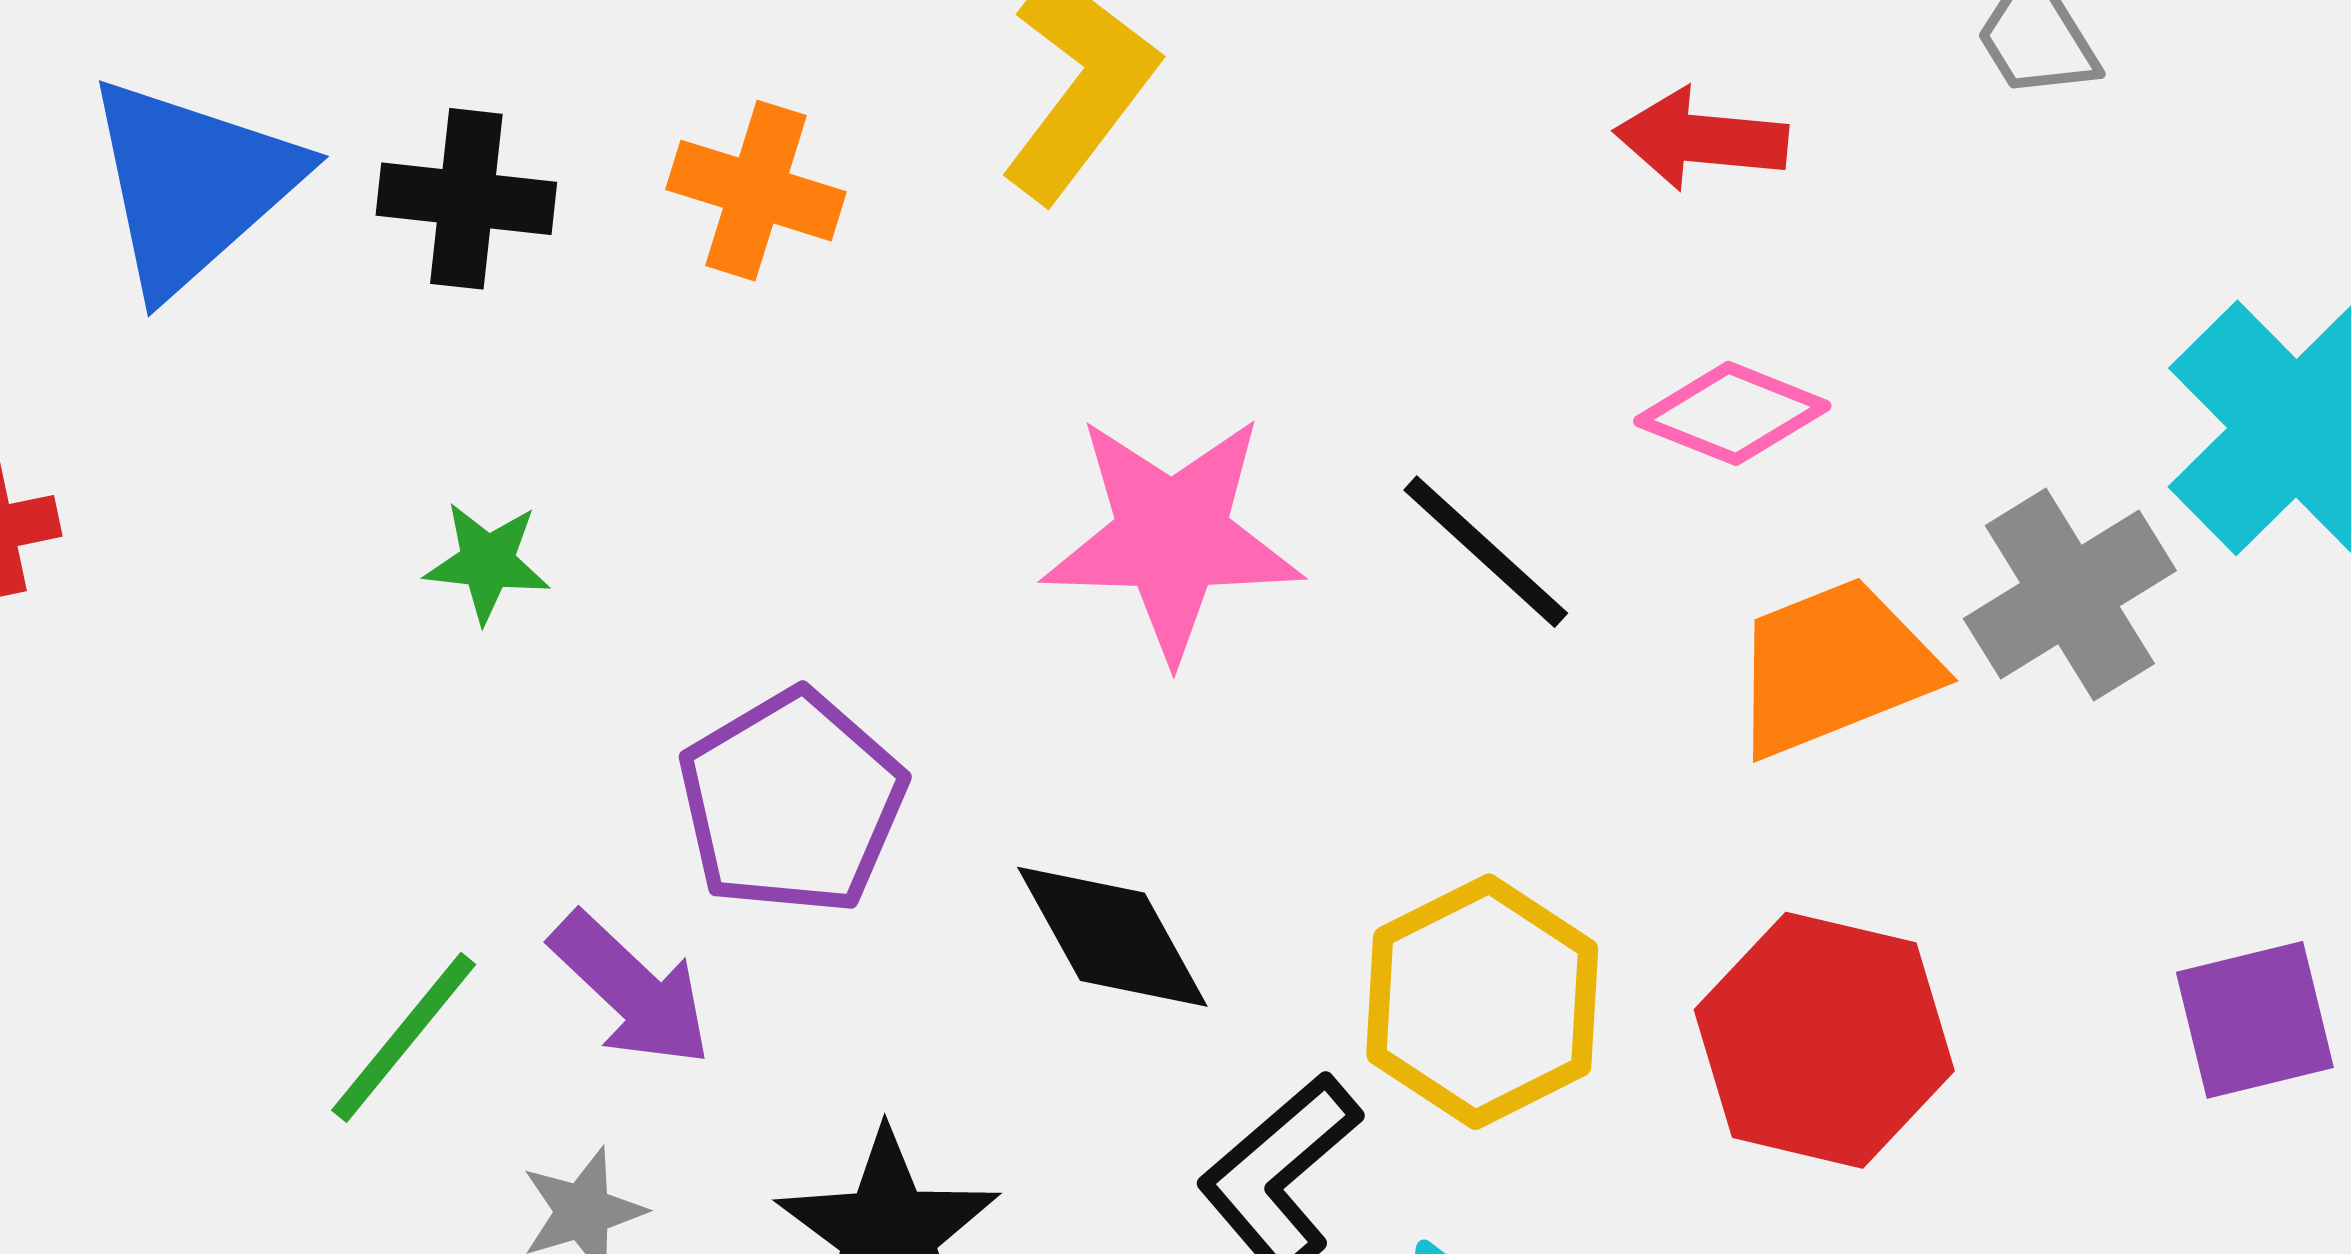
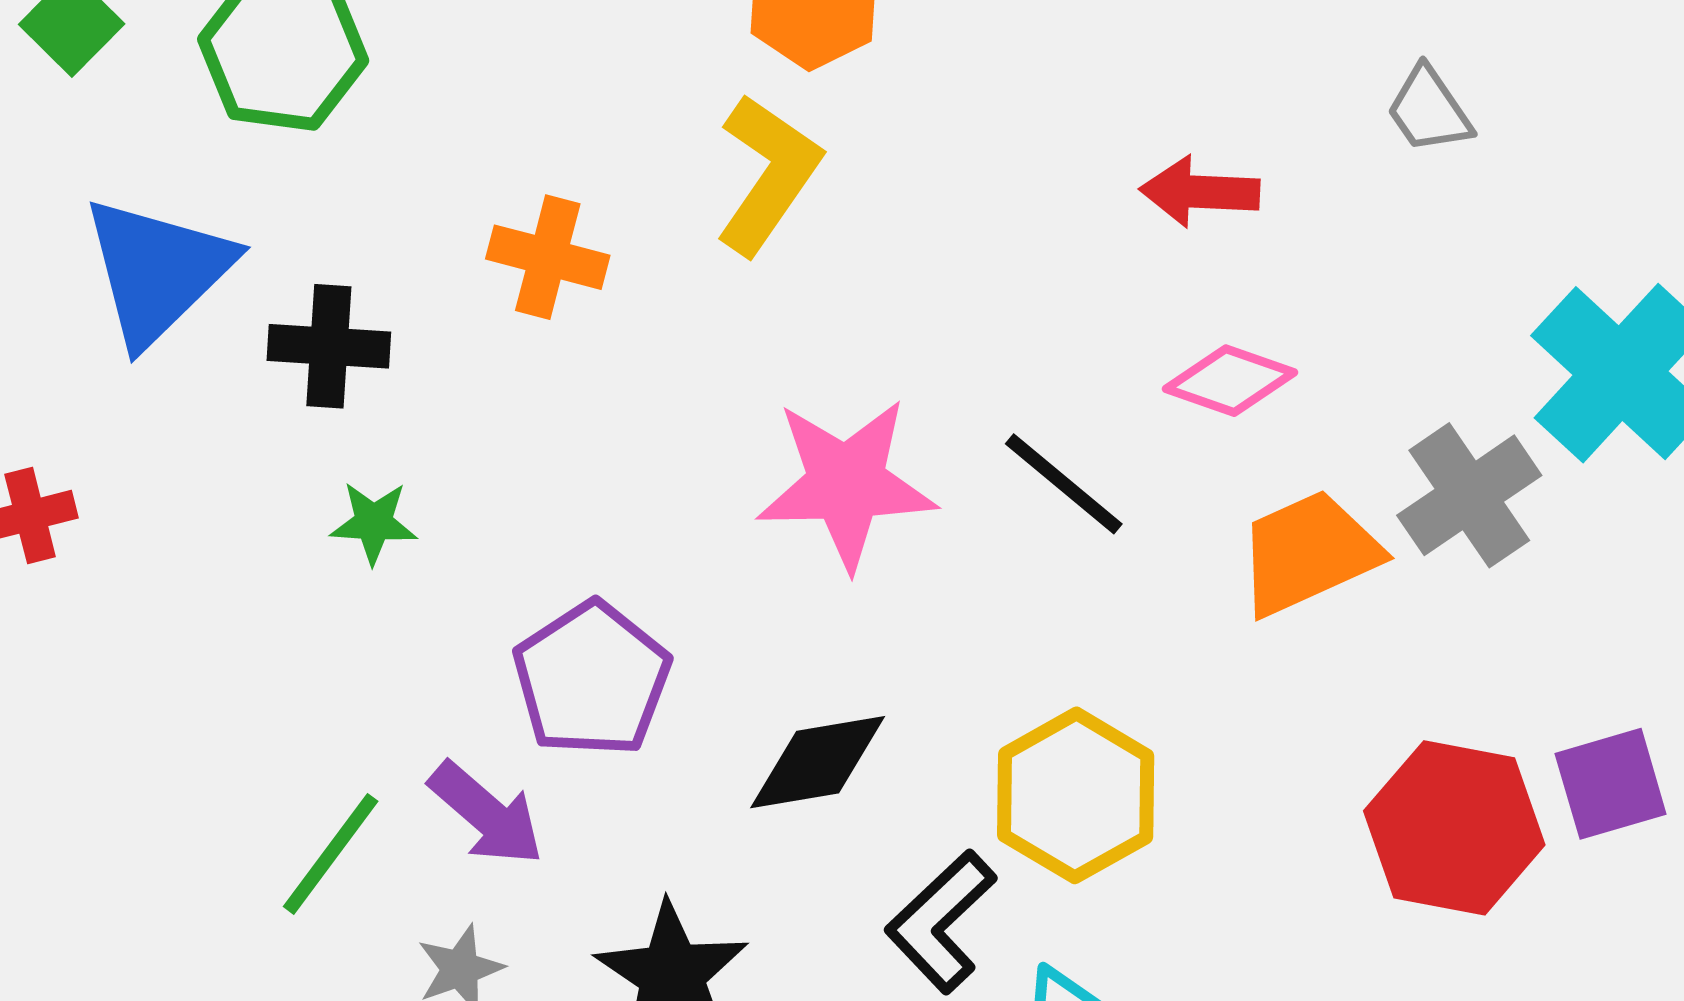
black cross: (466, 199) -> (329, 346), moved
black diamond: (1112, 937) -> (818, 762), turned -68
red hexagon: (1824, 1040) -> (1454, 828), moved

